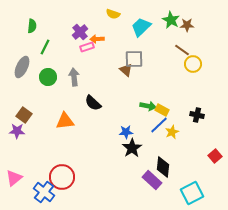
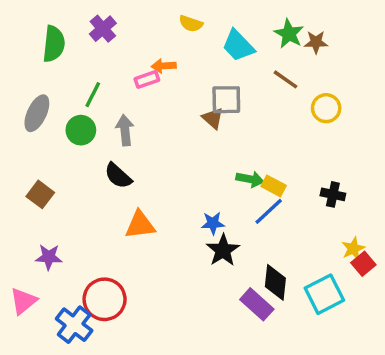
green semicircle: (32, 26) -> (54, 44), size x1.5
cyan trapezoid: (141, 27) -> (238, 46), turned -90
purple cross: (80, 32) -> (103, 29), moved
green line: (45, 47) -> (93, 95), moved
brown line: (182, 50) -> (286, 79), moved
black semicircle: (93, 103) -> (118, 176), moved
orange triangle: (65, 121) -> (140, 225), moved
purple star: (17, 131) -> (49, 257), moved
yellow star: (172, 132) -> (353, 249), moved
cyan square: (192, 193) -> (324, 294), moved

